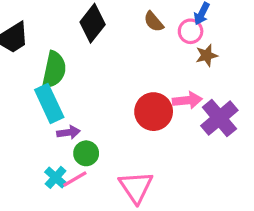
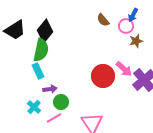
black diamond: (93, 23) -> (45, 31), moved
pink arrow: (187, 100) -> (124, 69), turned 48
cyan rectangle: (49, 104) -> (38, 71), size x0.7
cyan cross: (56, 177) -> (34, 107), moved

